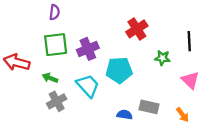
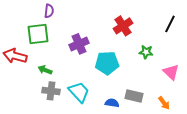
black line: (189, 41) -> (170, 24), moved, turned 30
green square: (56, 45) -> (38, 34), moved
cyan trapezoid: (88, 86) -> (79, 92), moved
gray cross: (57, 101) -> (51, 91), turned 36

